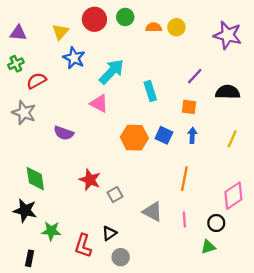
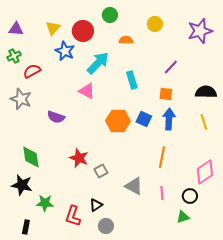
red circle: (94, 19) -> (83, 31), moved
orange semicircle: (154, 27) -> (126, 40), moved
purple star: (228, 35) -> (200, 31), turned -30
black semicircle: (228, 92) -> (206, 92), moved
blue arrow: (192, 135) -> (169, 119), size x1.5
yellow line: (232, 139) -> (204, 122), turned -42

